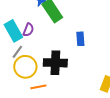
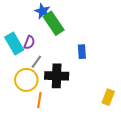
gray line: (17, 52) -> (36, 62), moved
orange line: (38, 87) -> (39, 100), turned -70

